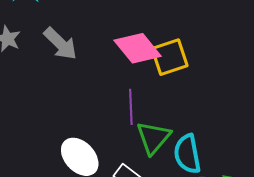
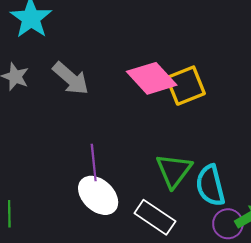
purple line: (131, 107) -> (94, 162), moved

